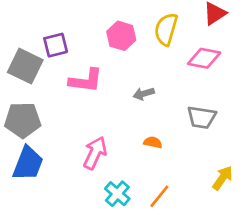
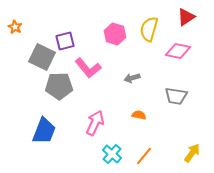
pink L-shape: (86, 81) -> (88, 68), turned 44
gray pentagon: (23, 120) -> (59, 86), moved
yellow arrow: (223, 178) -> (192, 153), moved

